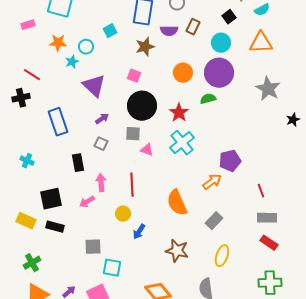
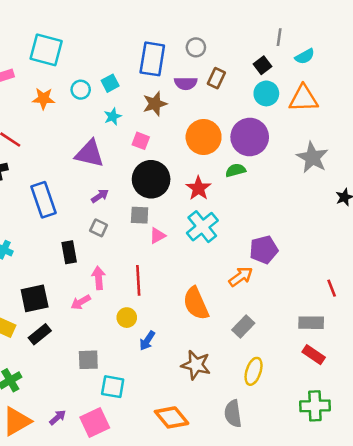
cyan circle: (221, 43) -> (266, 93), moved
cyan circle: (86, 47) -> (81, 90), moved
cyan star: (72, 62) -> (113, 117), moved
orange circle: (183, 73) -> (204, 137), size x1.4
purple triangle: (94, 86) -> (90, 154), turned -30
pink triangle: (147, 150) -> (157, 236), turned -48
red line: (261, 191) -> (332, 288), moved
black rectangle: (55, 227) -> (40, 334), turned -54

